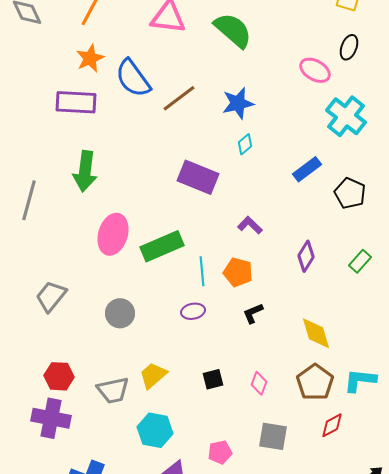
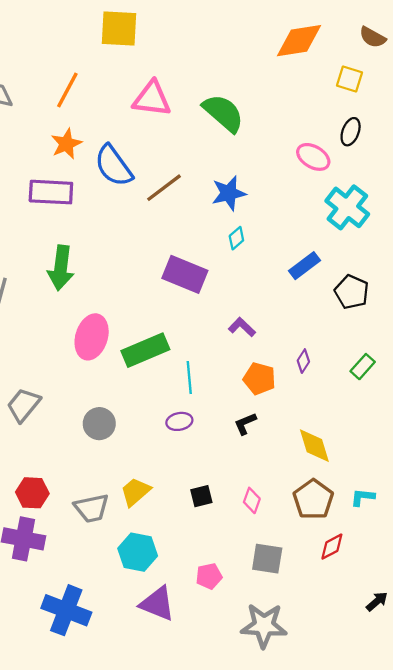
purple diamond: (306, 256) -> (303, 361), size x0.7
orange pentagon: (238, 272) -> (259, 379), moved
cyan L-shape: (360, 380) -> (363, 497), size x0.7

